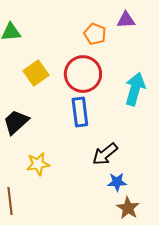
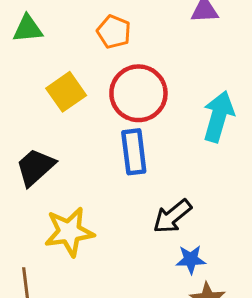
orange pentagon: (95, 34) -> (114, 32), moved
yellow star: (38, 164) -> (69, 232), size x1.4

